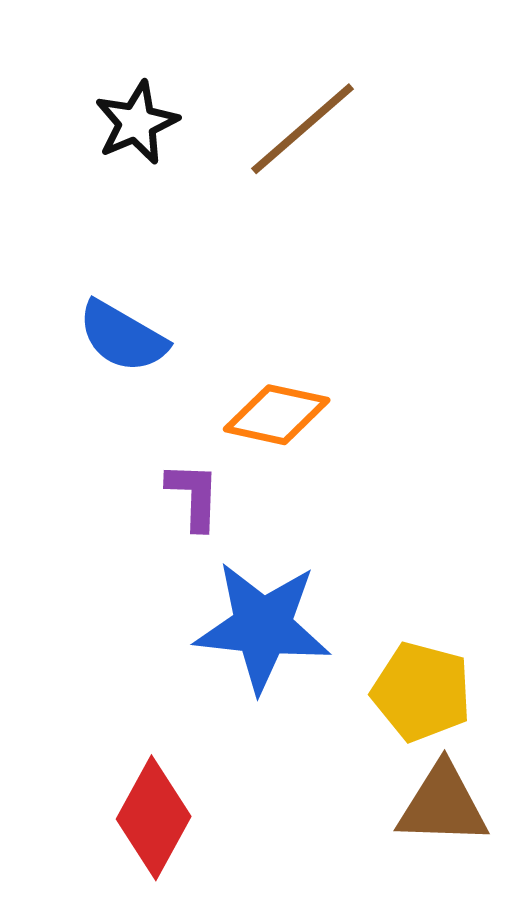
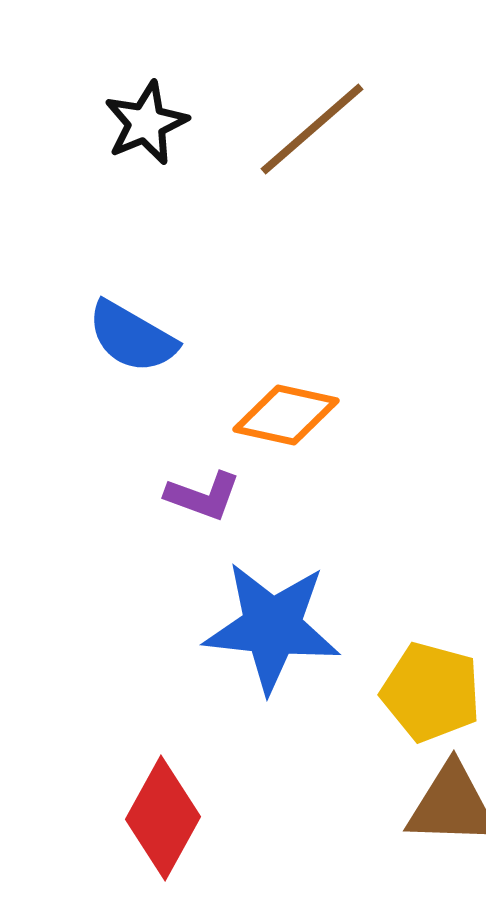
purple L-shape: (194, 496) -> (203, 496), turned 108

